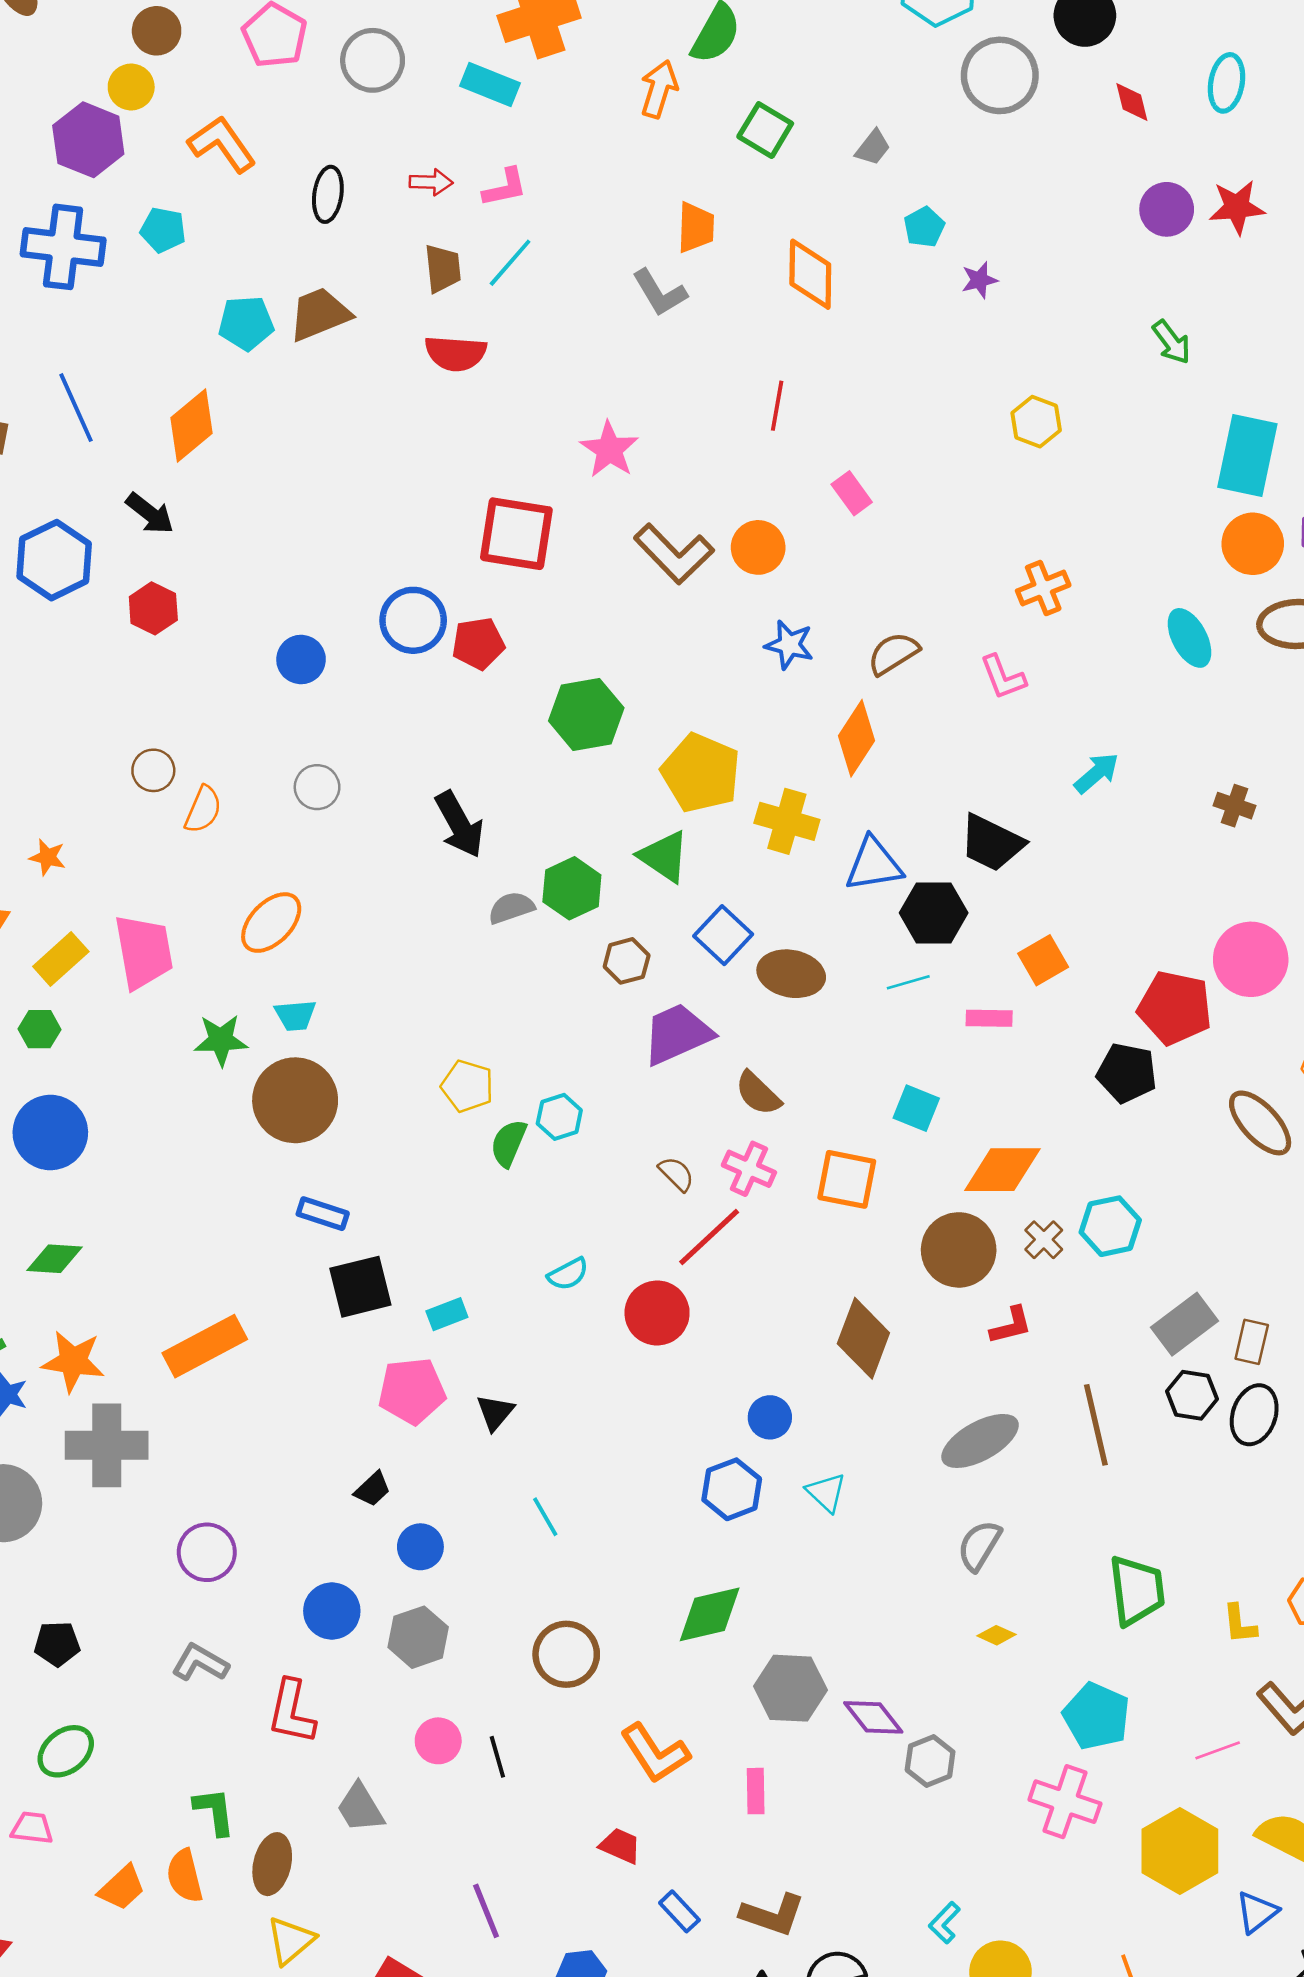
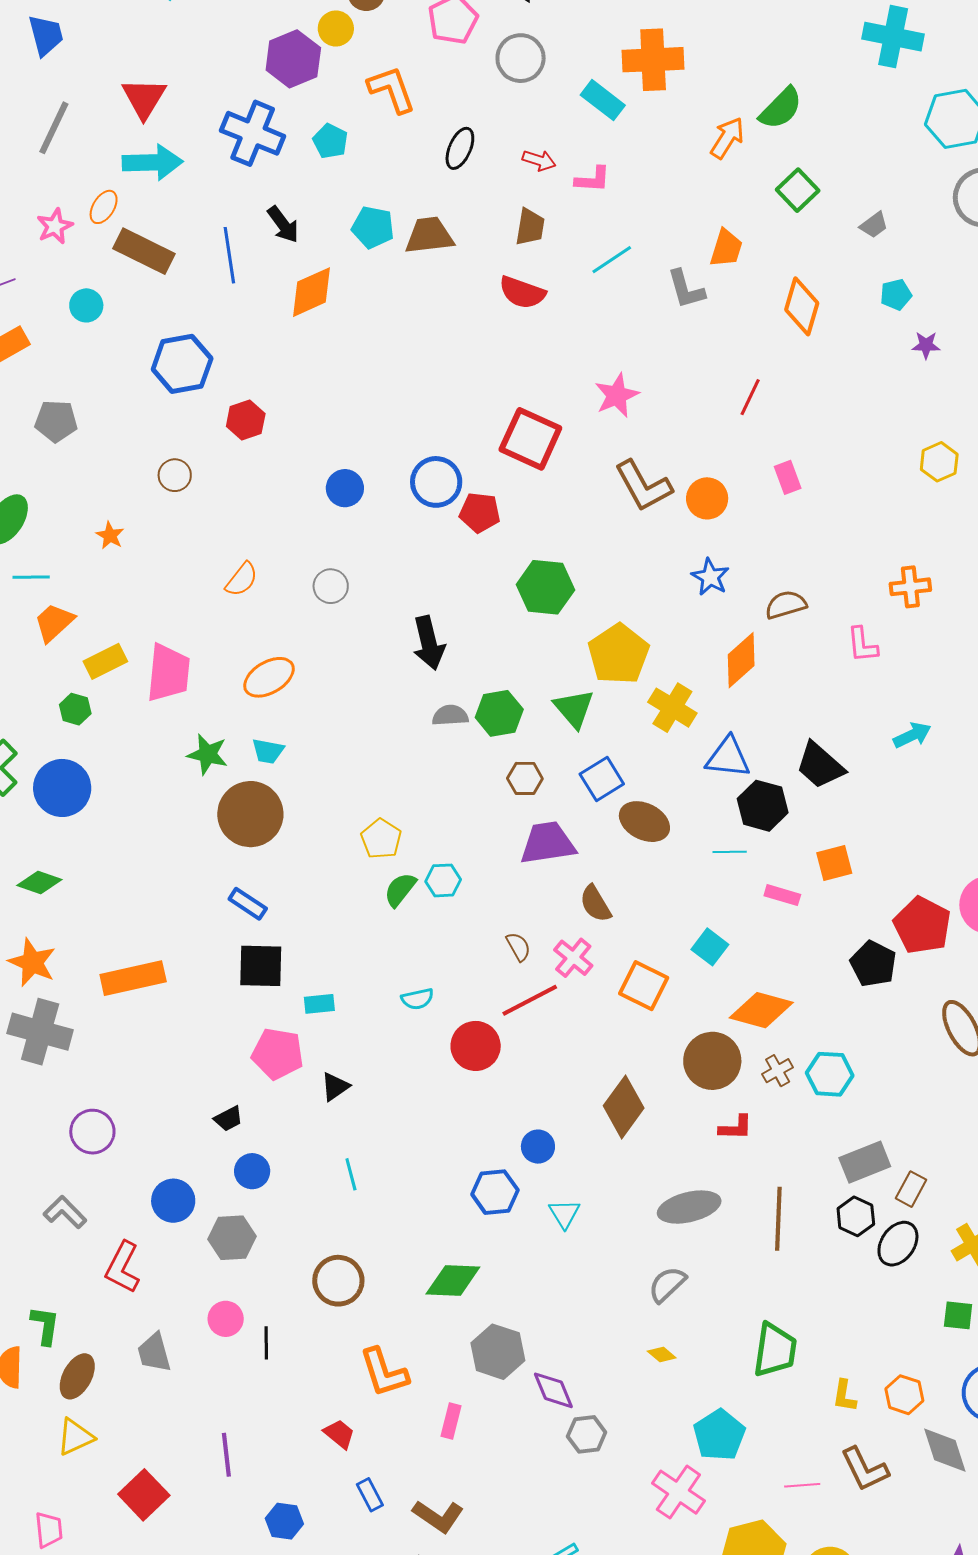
cyan line: (510, 263) -> (612, 260), moved
black arrow: (150, 513) -> (283, 225), moved
brown circle: (153, 770) -> (175, 475), moved
orange star: (48, 857) -> (110, 535), moved

